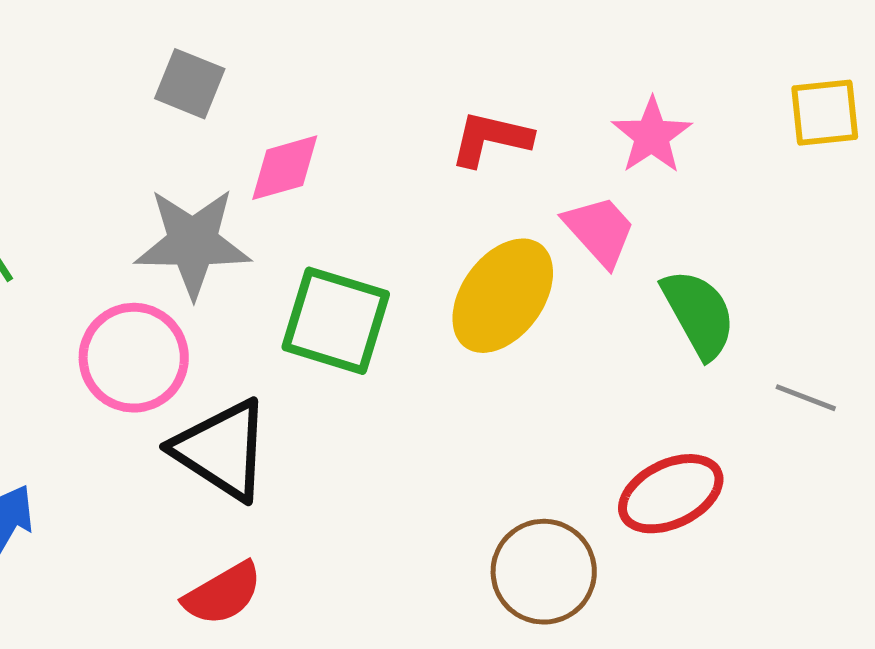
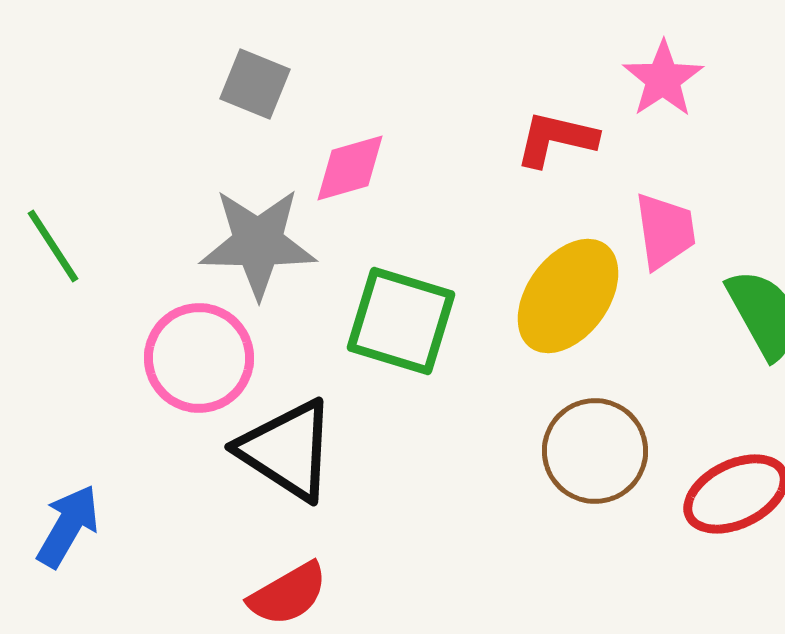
pink star: (652, 136) -> (663, 79), moved
pink trapezoid: (600, 231) -> (665, 231), turned 34
brown circle: (544, 572) -> (595, 451), moved

